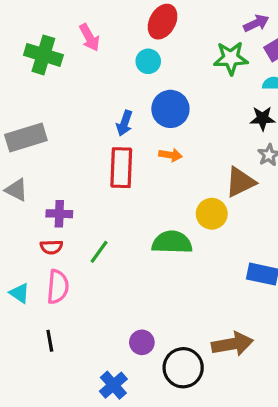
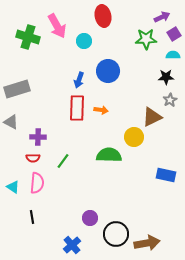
red ellipse: (163, 22) -> (103, 16), turned -40
pink arrow: (89, 37) -> (57, 26), size x1.4
cyan circle: (148, 61) -> (84, 41), moved
orange arrow: (170, 155) -> (101, 110), moved
brown arrow: (232, 344) -> (147, 243), moved

